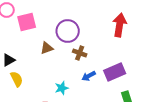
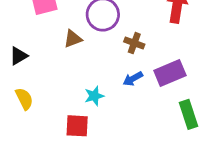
brown cross: (80, 53) -> (134, 43), moved
yellow semicircle: (17, 79) -> (24, 99), moved

